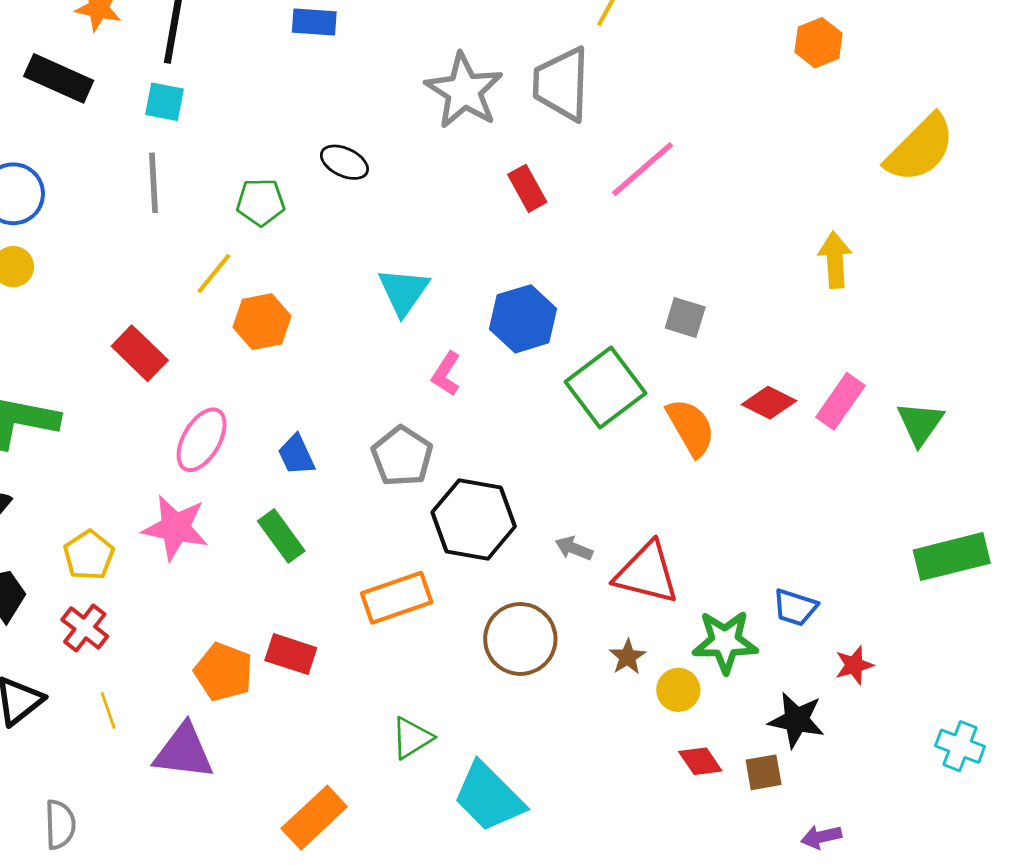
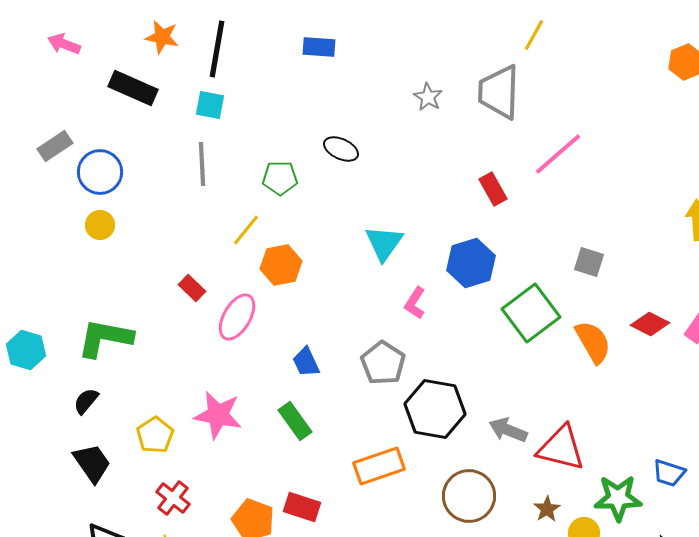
gray star: (464, 91) -> (428, 97), size x0.5
red rectangle: (527, 188) -> (493, 189), moved
red rectangle: (140, 353) -> (192, 288), size x0.7
pink ellipse: (202, 440) -> (237, 317), moved
gray arrow: (574, 548) -> (508, 430), size x1.4
red cross: (85, 628) -> (173, 498), moved

